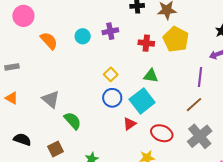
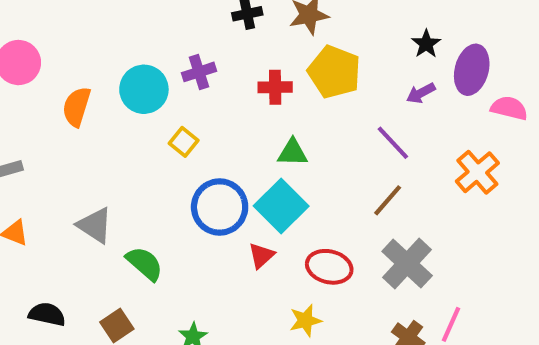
cyan circle: (83, 36) -> (144, 89), size x1.5
orange semicircle: (49, 41) -> (77, 107), turned -114
yellow square: (111, 74) -> (184, 142), moved
purple line: (200, 77) -> (393, 143), turned -42
blue circle: (112, 98) -> (220, 207), size x1.4

